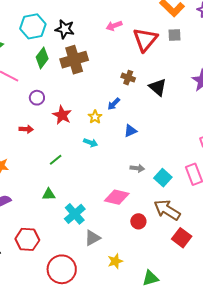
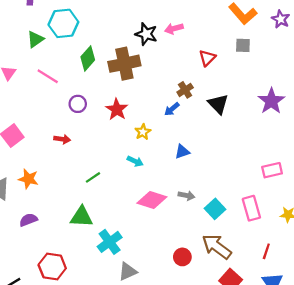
cyan hexagon: (33, 26) -> (63, 23), moved
black star: (65, 29) -> (146, 34), moved
red triangle: (145, 39) -> (207, 58), moved, size x0.6
brown cross: (128, 78) -> (185, 90), turned 32
blue arrow: (114, 104) -> (172, 109), moved
red star: (62, 115) -> (117, 109), moved
green triangle: (49, 194) -> (82, 217), size x1.5
pink diamond: (117, 197) -> (152, 200), moved

